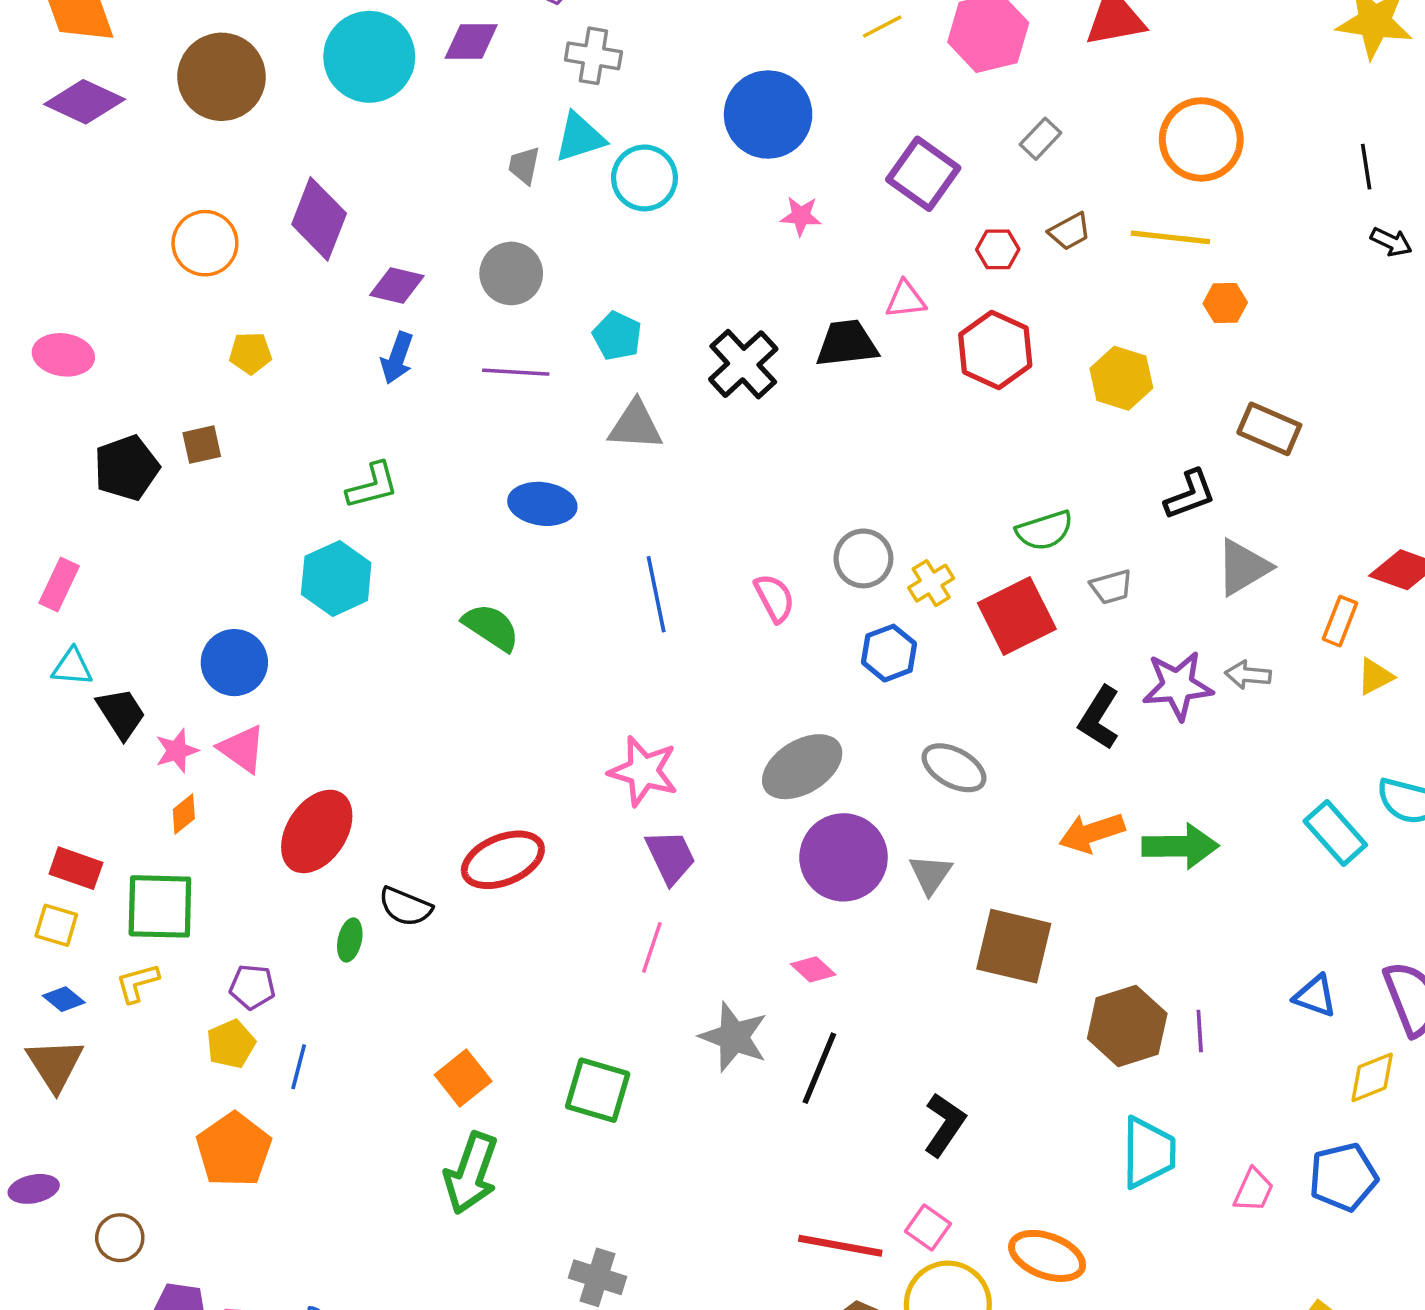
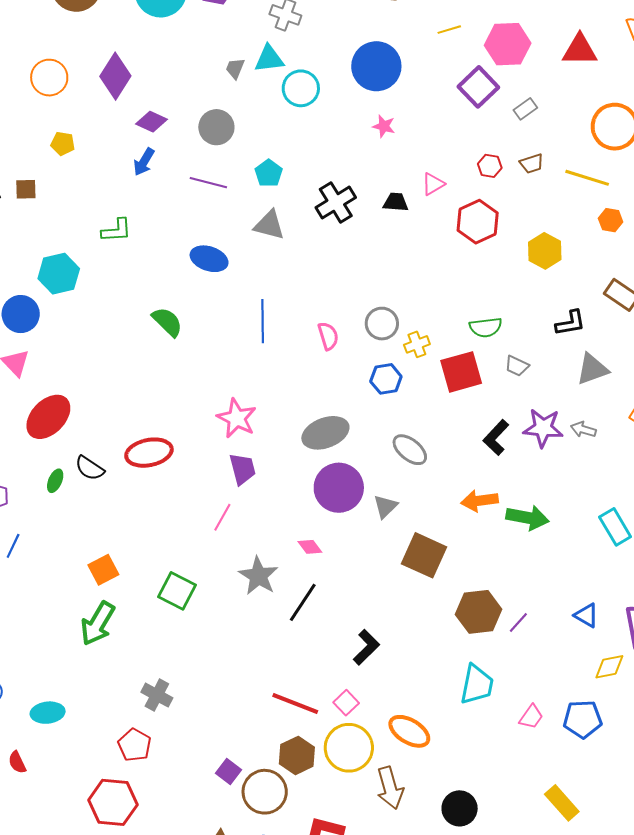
purple square: (923, 174) -> (478, 87), moved
pink triangle: (906, 300) -> (433, 184), turned -35
black trapezoid: (847, 344) -> (396, 202), size x0.7
cyan hexagon: (336, 578) -> (59, 274), moved
gray trapezoid: (1111, 587) -> (517, 366), turned 30
purple line: (1200, 1031) -> (518, 622), turned 35

